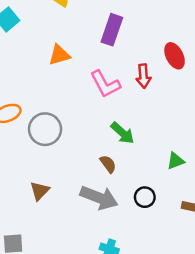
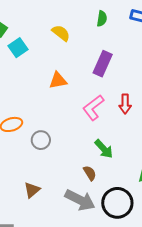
pink L-shape: (105, 84) -> (93, 108), turned 76
gray circle: (45, 129) -> (41, 140), size x0.7
black circle: (145, 197) -> (117, 203), size x1.8

